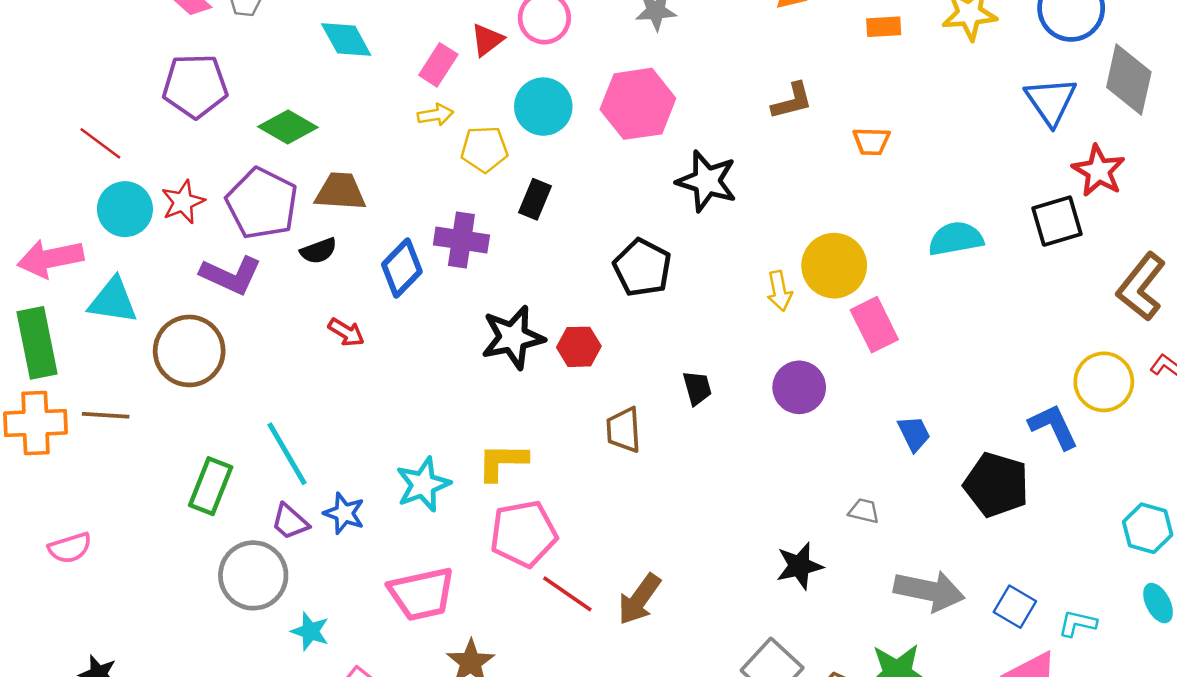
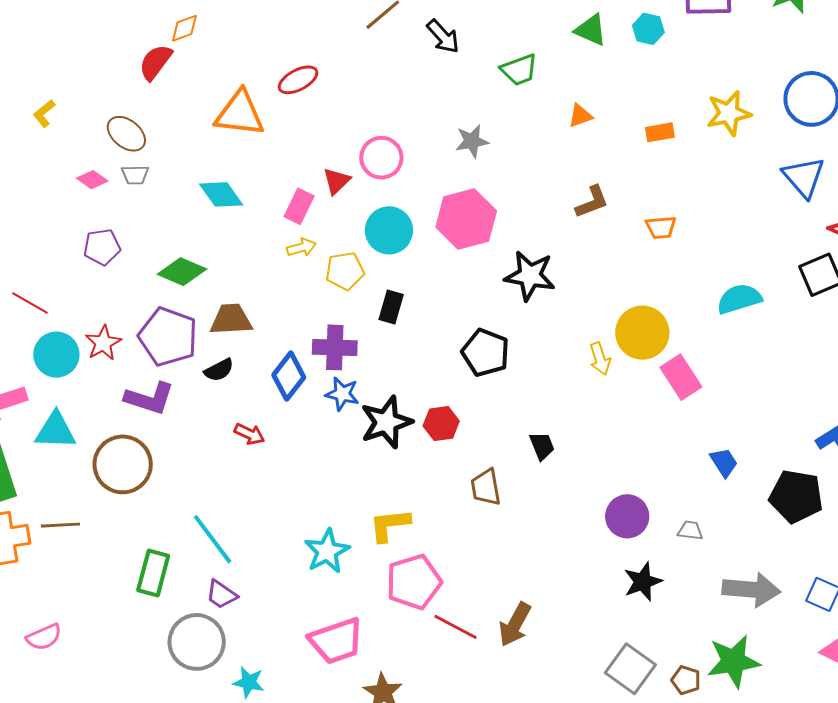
purple pentagon: (195, 86) -> (102, 247), size x0.7
purple circle: (799, 387) -> (627, 516), moved
blue star: (344, 513) -> (342, 394), moved

